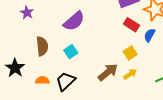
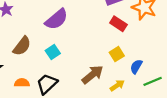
blue semicircle: (150, 35) -> (136, 66), moved
brown semicircle: (42, 46) -> (22, 46), turned 42
yellow arrow: (130, 74) -> (117, 85), moved

